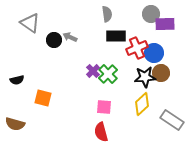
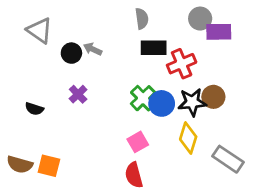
blue circle: (154, 53) -> (162, 103), moved
purple cross: (93, 71) -> (78, 94), moved
black semicircle: (17, 80) -> (34, 109), moved, turned 32
orange square: (43, 98) -> (49, 166), moved
yellow diamond: (142, 104) -> (188, 138), turned -30
pink square: (104, 107) -> (138, 142), turned -35

